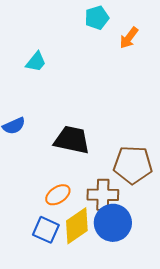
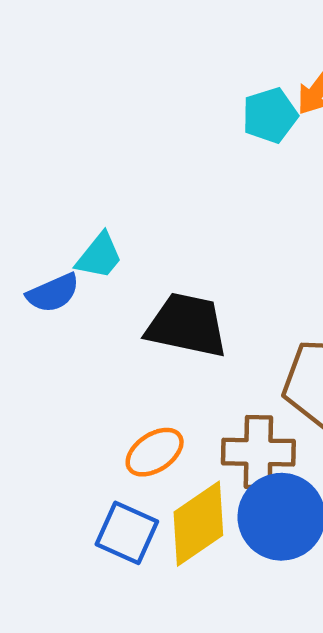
cyan pentagon: (97, 18) -> (270, 115), moved
cyan trapezoid: (36, 62) -> (99, 256), moved

